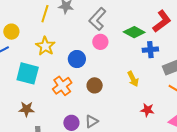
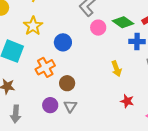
pink circle: (100, 42) -> (98, 28), moved
brown circle: (95, 85) -> (67, 83), moved
gray triangle: (92, 121) -> (70, 106), turned -32

